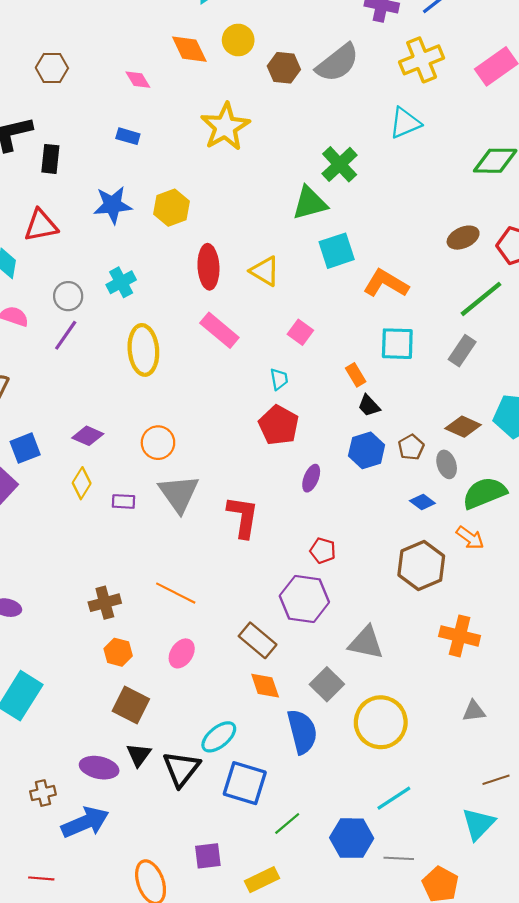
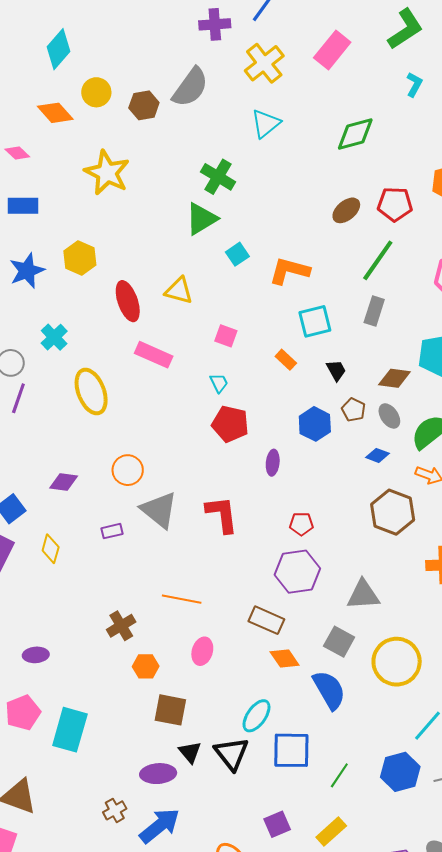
blue rectangle: (128, 136) -> (23, 206), size x1.4
cyan square: (337, 251) -> (237, 254), size x0.7
black trapezoid: (369, 406) -> (336, 370), moved, turned -150
yellow diamond: (82, 483) -> (51, 549), moved

